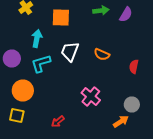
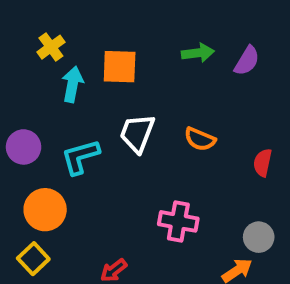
cyan arrow: (37, 38) -> (73, 84), moved
pink cross: (91, 96) -> (178, 221), turned -30
yellow square: (17, 116) -> (33, 259), turned 35

